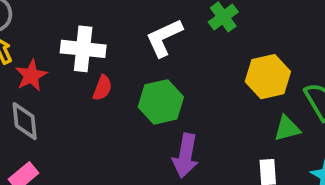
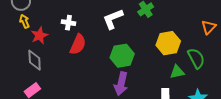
white cross: (83, 49) -> (68, 23), size x0.6
red semicircle: (102, 88) -> (78, 44), size x1.5
green hexagon: (161, 102) -> (122, 56), moved

